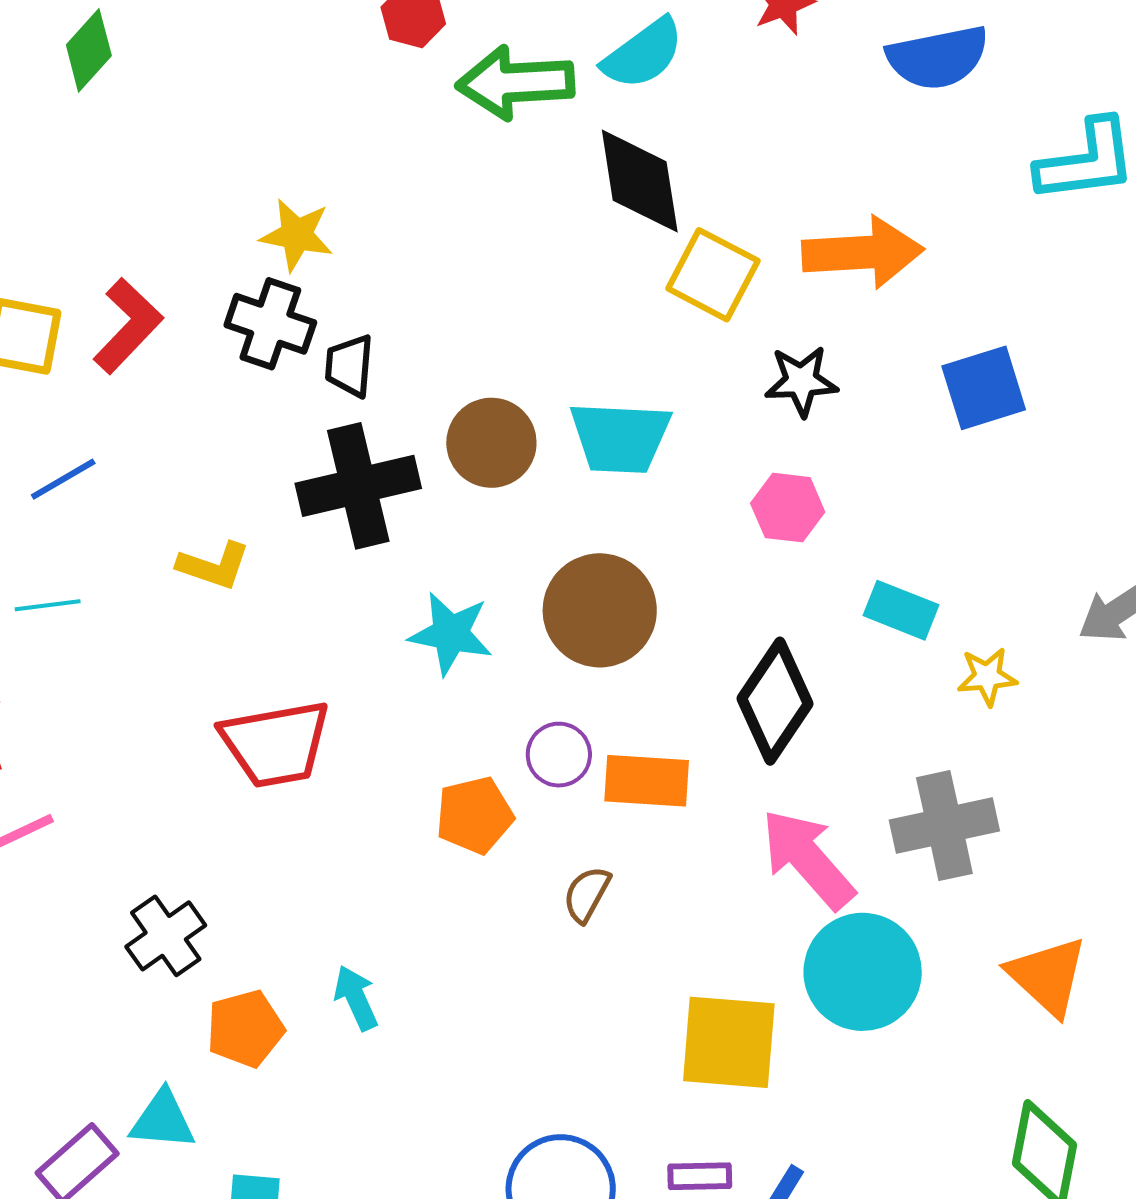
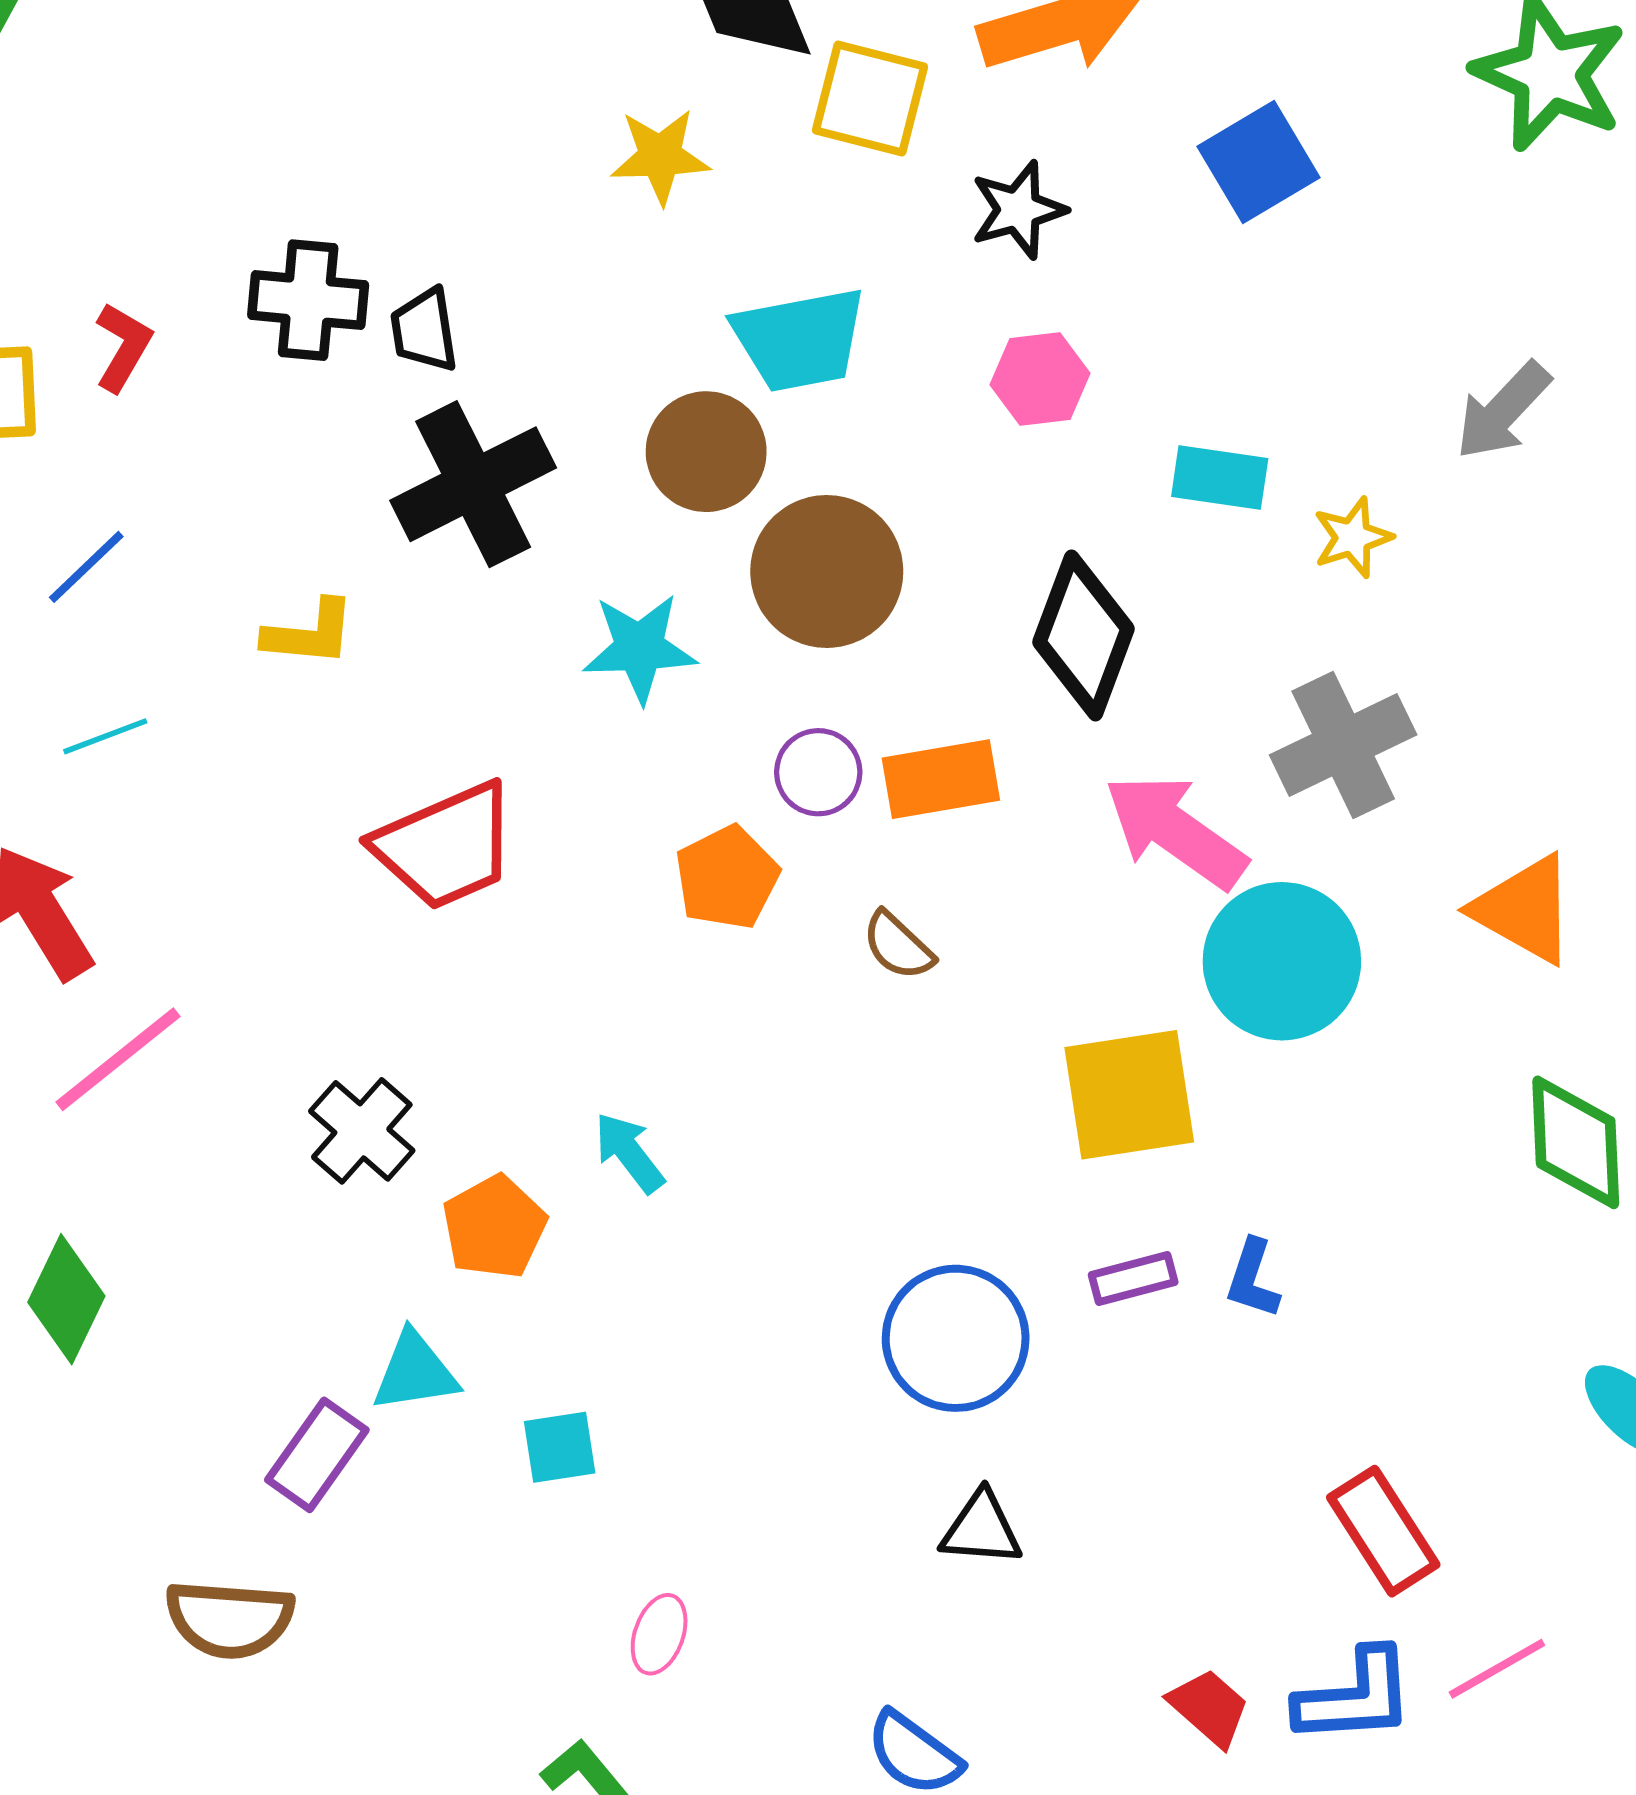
yellow star: (297, 235) -> (660, 156), moved
red L-shape: (128, 326) -> (123, 347), size x0.7
brown circle: (491, 443) -> (706, 452), moved
brown semicircle: (587, 894) -> (898, 946), turned -62

